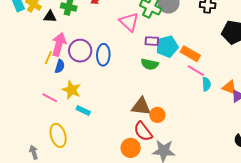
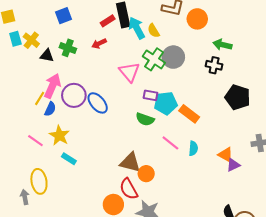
blue ellipse: (103, 55) -> (98, 103), turned -50
pink line: (196, 71) -> (170, 143), moved
cyan semicircle: (206, 84) -> (193, 148), moved
gray arrow: (34, 152) -> (25, 197), moved

